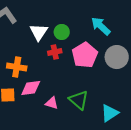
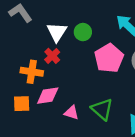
red cross: (55, 52) -> (52, 56), moved, turned -32

